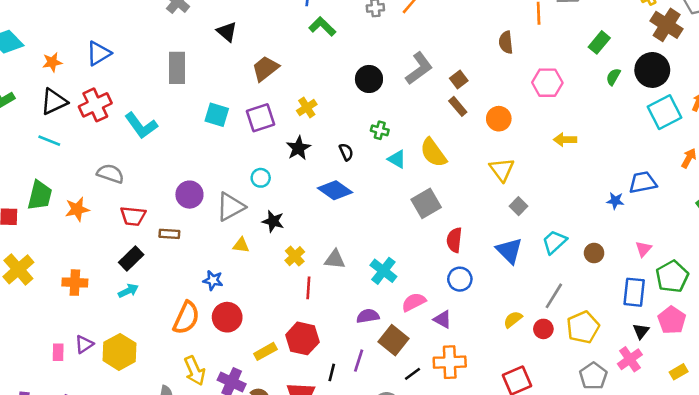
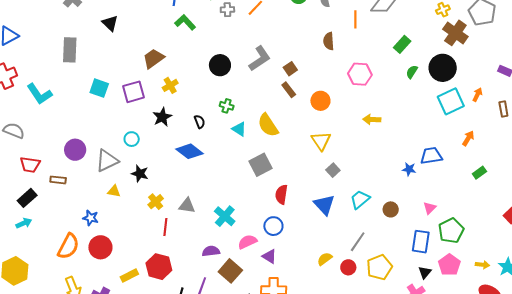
brown trapezoid: (265, 68) -> (153, 58), moved
blue circle: (460, 279) -> (273, 226), moved

